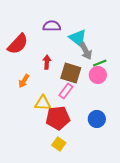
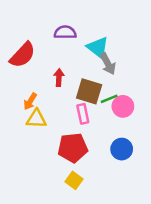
green line: (100, 63) -> (109, 99), moved
pink circle: (98, 75) -> (123, 106), moved
pink rectangle: (66, 91) -> (83, 114), turned -49
yellow triangle: (43, 103) -> (36, 119), moved

